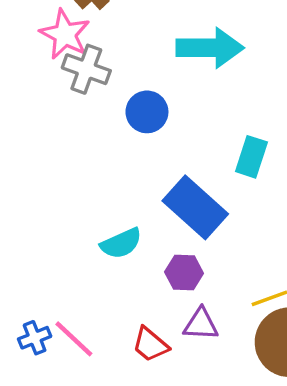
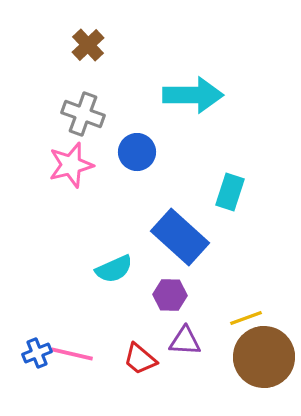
pink star: (65, 34) -> (71, 165), moved, turned 30
pink line: (74, 339) -> (72, 354), turned -30

